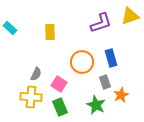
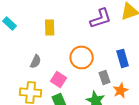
blue rectangle: (111, 58) -> (123, 58), moved
gray semicircle: (36, 74) -> (36, 61), moved

